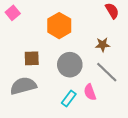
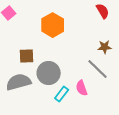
brown star: (103, 45) -> (105, 47), moved
gray circle: (70, 65) -> (49, 73), moved

